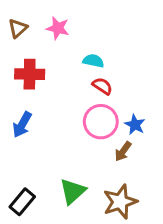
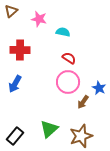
brown triangle: (18, 28) -> (11, 11), moved
cyan semicircle: (93, 61) -> (63, 32), moved
blue star: (135, 125) -> (99, 88), moved

